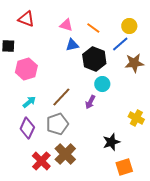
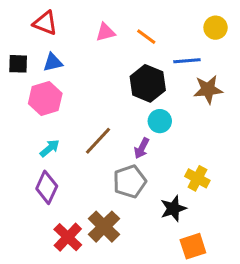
pink triangle: (66, 25) -> (106, 32), turned -32
yellow circle: (129, 26) -> (216, 28), moved
blue line: (120, 44) -> (187, 61), turned 36
blue triangle: (72, 45) -> (53, 62), moved
yellow cross: (136, 118) -> (197, 178), moved
gray pentagon: (57, 124) -> (130, 181), moved

